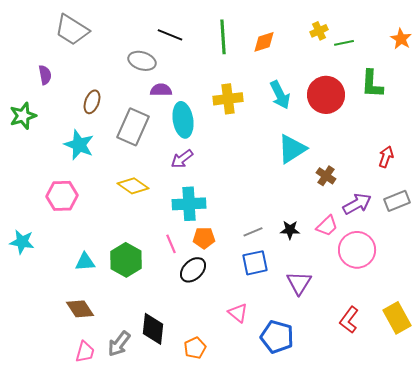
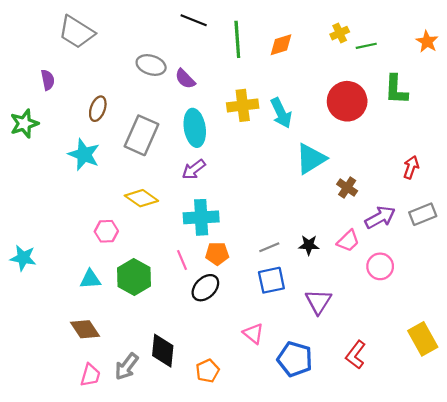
black line: (170, 35) -> (194, 20), moved
purple semicircle: (161, 90) -> (185, 79), moved, turned -135
cyan arrow: (280, 95) -> (281, 113), moved
pink hexagon: (62, 196) -> (106, 231), moved, size x0.7
pink circle: (357, 250) -> (380, 266), size x0.7
red L-shape: (349, 320) -> (356, 355), moved

